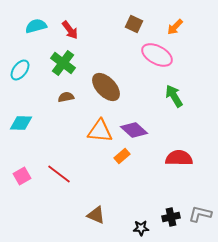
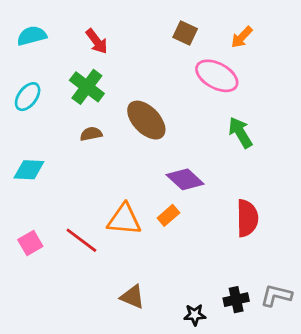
cyan semicircle: (36, 26) -> (32, 36), moved
orange triangle: (100, 131) -> (124, 219), moved
red semicircle: (179, 158) -> (247, 218), turned 88

